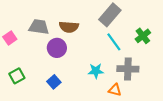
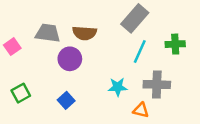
green cross: (143, 36) -> (175, 44), turned 35
cyan line: (114, 42) -> (140, 51), turned 60

